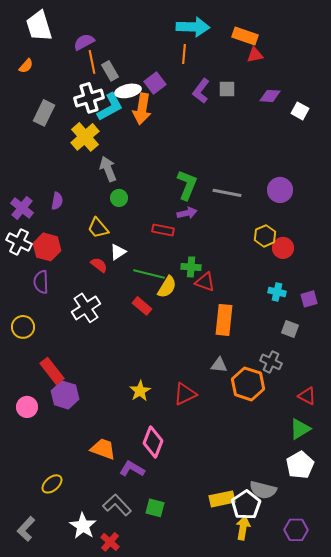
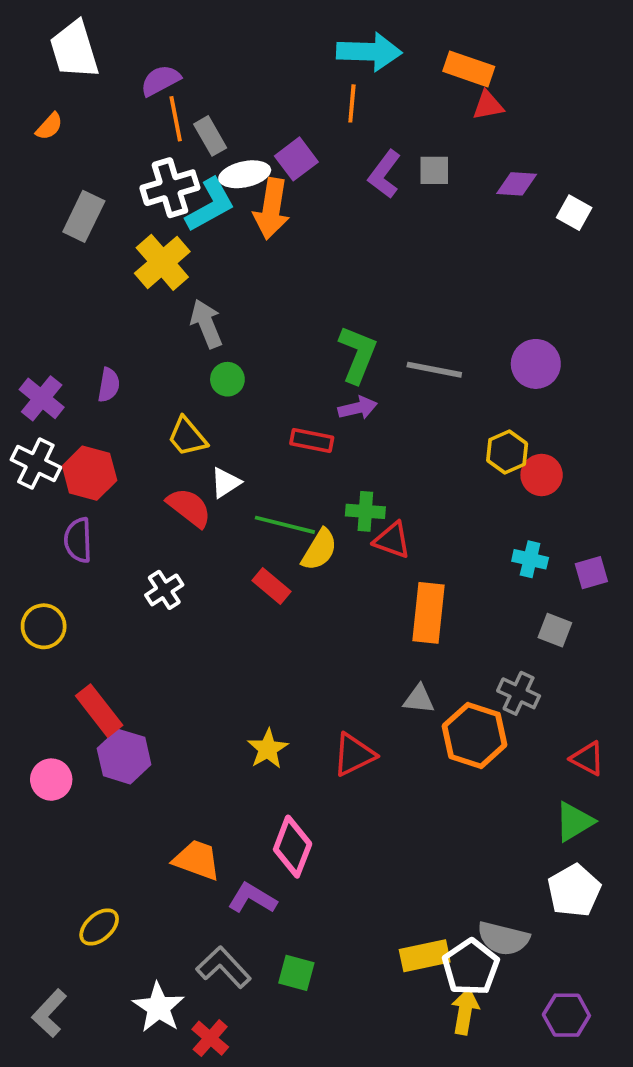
red semicircle: (99, 265) -> (189, 508), size x1.4
white cross: (86, 308) -> (164, 590), size x0.7

